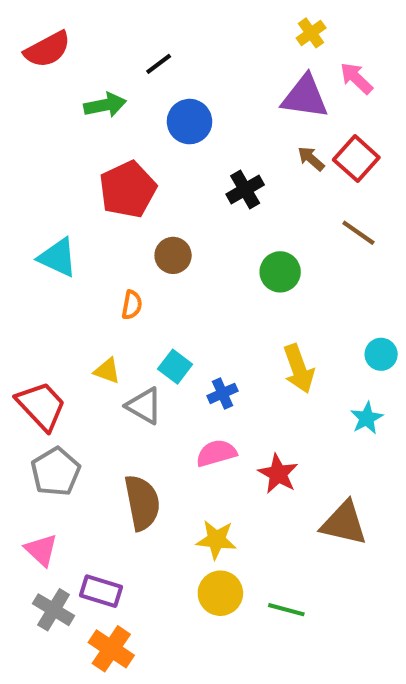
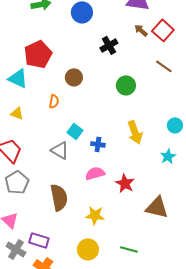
red pentagon: (128, 189) -> (38, 54), moved
yellow triangle: (107, 371) -> (17, 113), moved
blue cross: (222, 393) -> (98, 144), turned 32
yellow circle: (220, 593) -> (88, 249), moved

